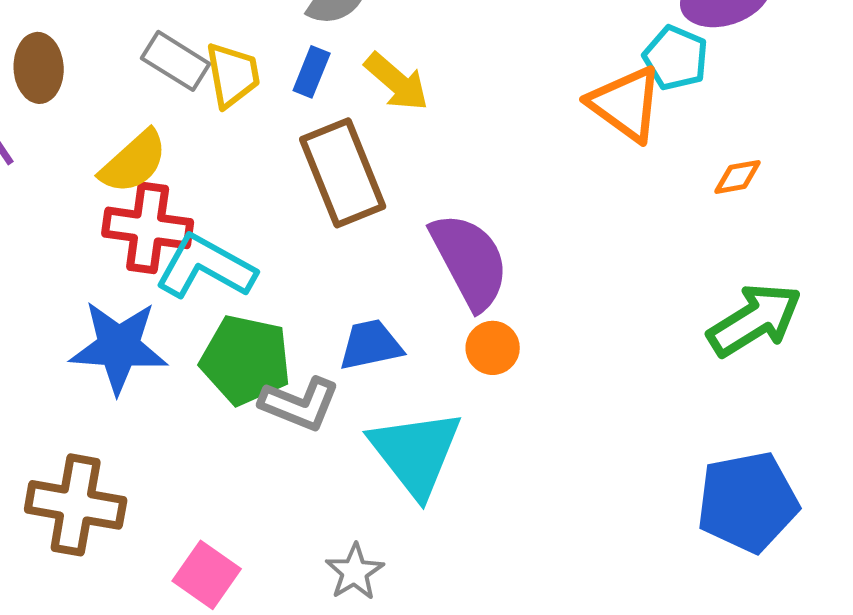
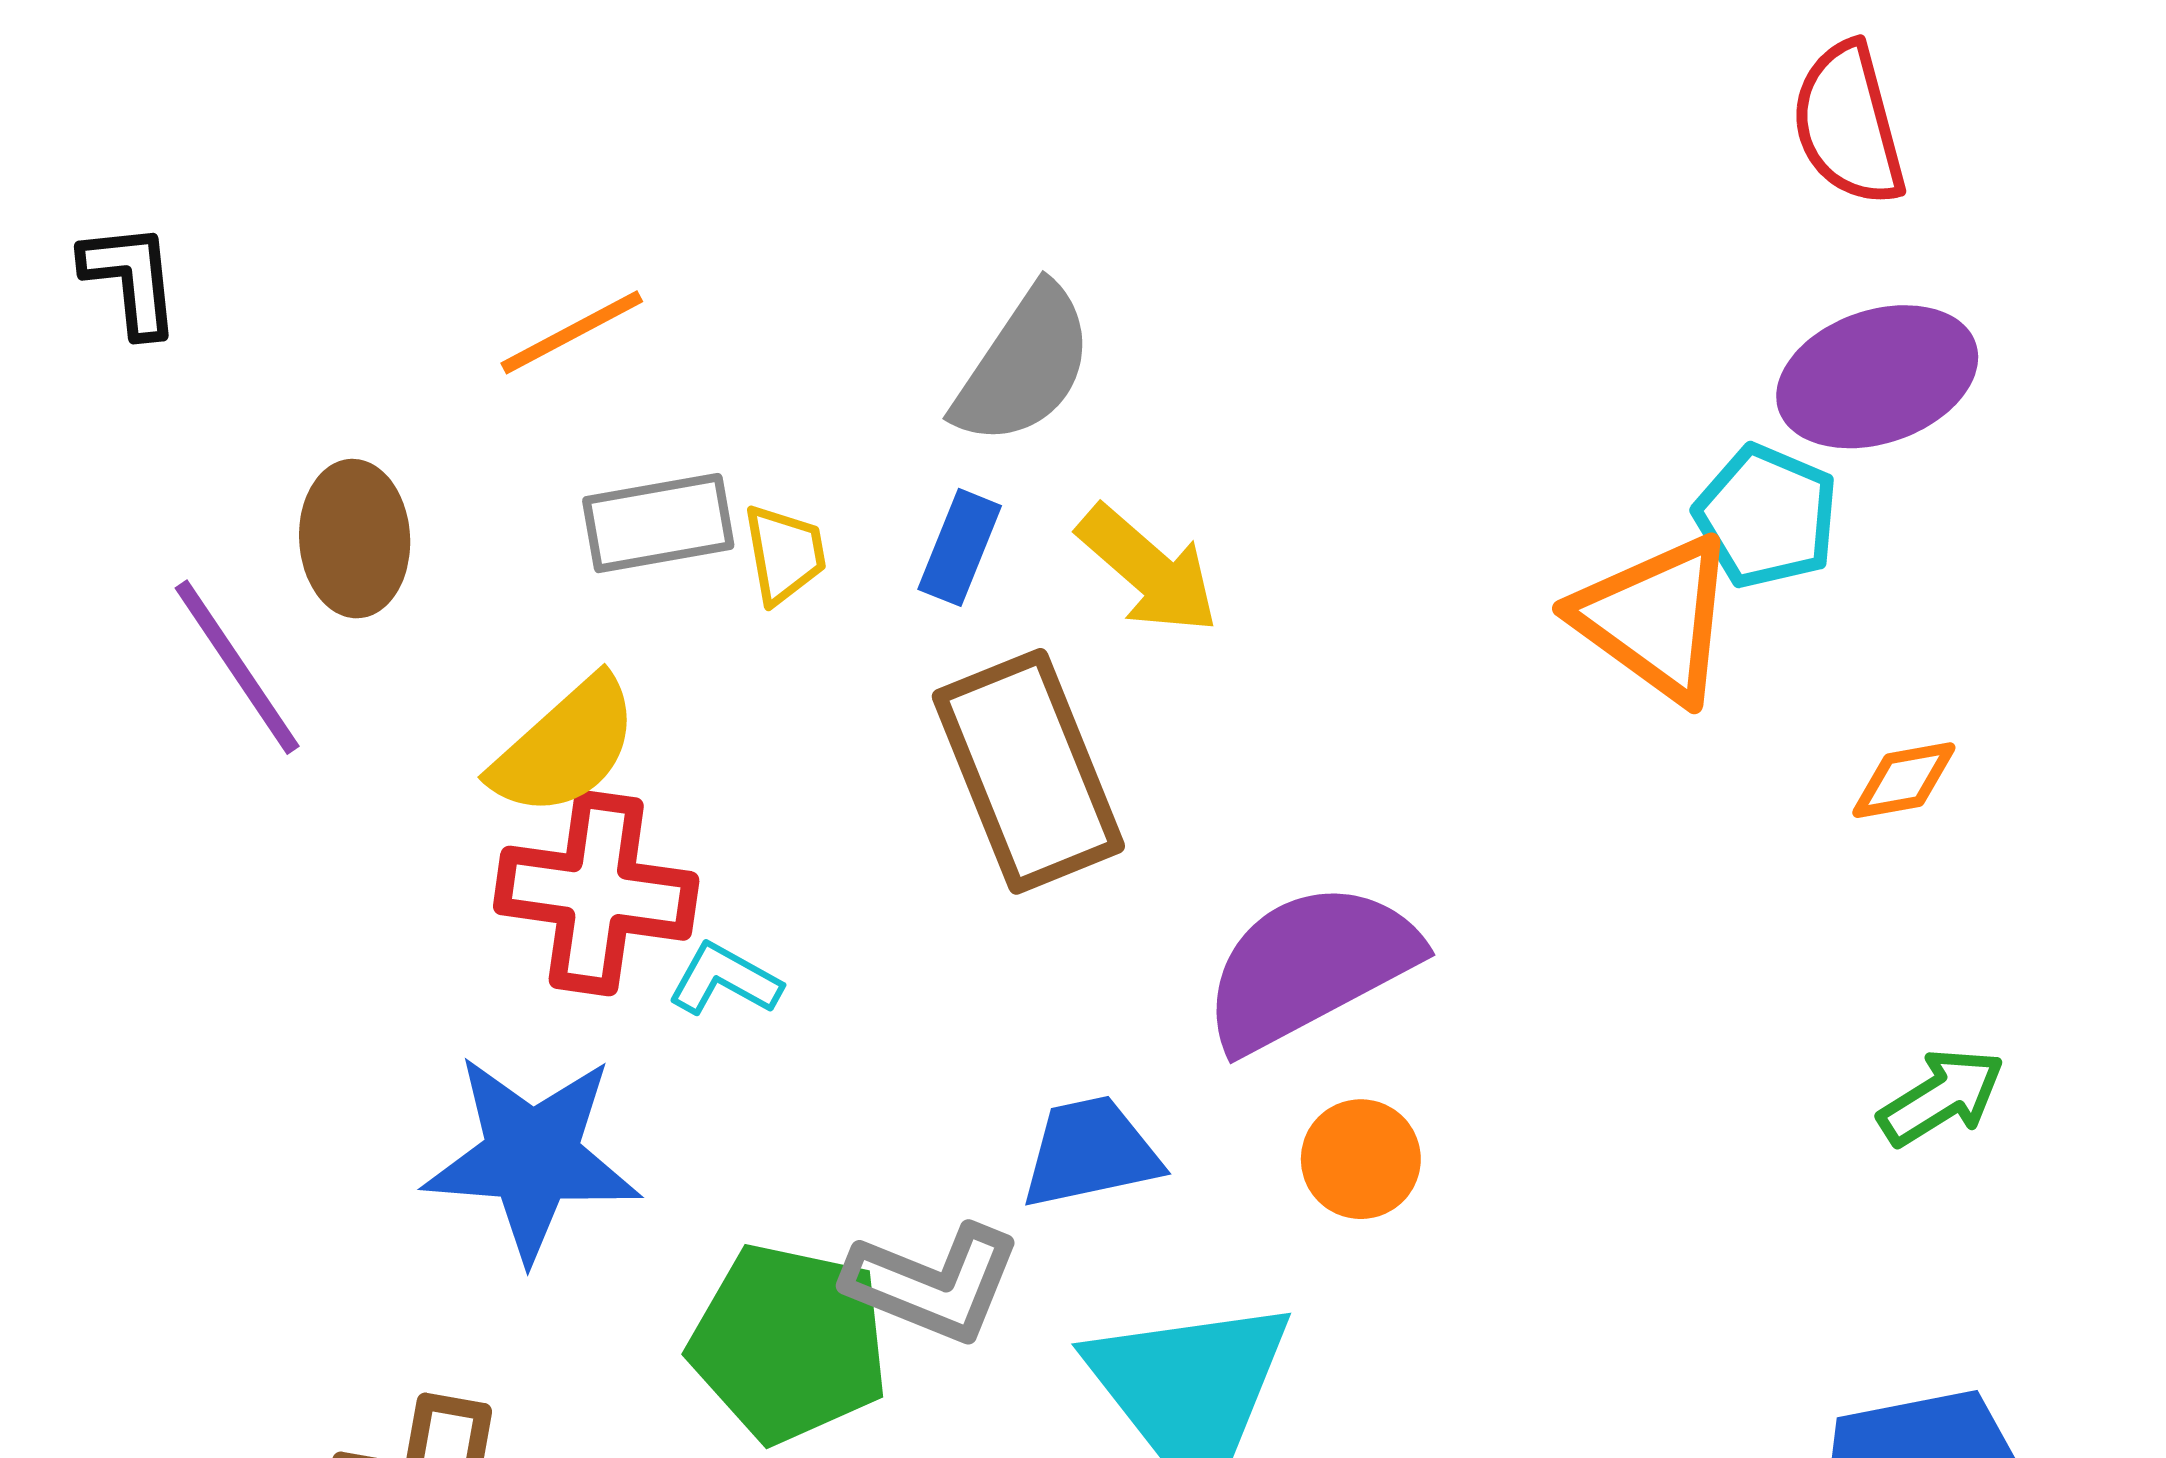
gray rectangle: (176, 61) -> (658, 523), turned -42
yellow trapezoid: (233, 75) -> (785, 554), size x0.7
purple semicircle: (470, 261) -> (1310, 966), turned -90
cyan L-shape: (206, 267) -> (725, 980), size x0.5
green arrow: (755, 320) -> (1941, 1097), size x0.6
green pentagon: (246, 360) -> (789, 1343), moved

